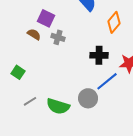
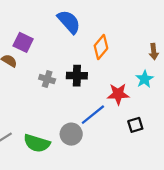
gray cross: (58, 37) -> (47, 79), moved
black cross: (99, 55) -> (77, 76), moved

